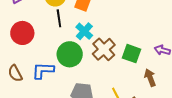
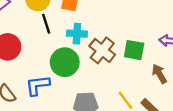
cyan cross: (84, 31) -> (77, 34), turned -30

